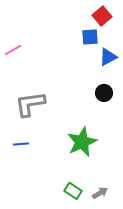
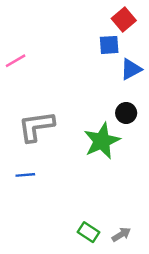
green star: (82, 142) -> (102, 141), moved

